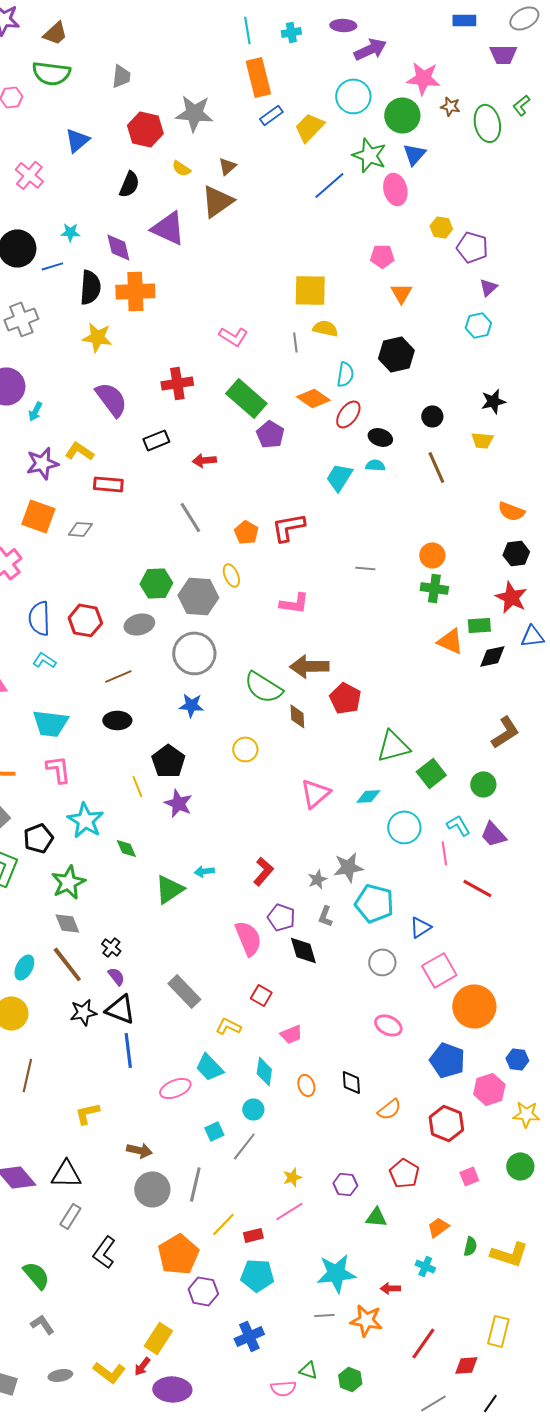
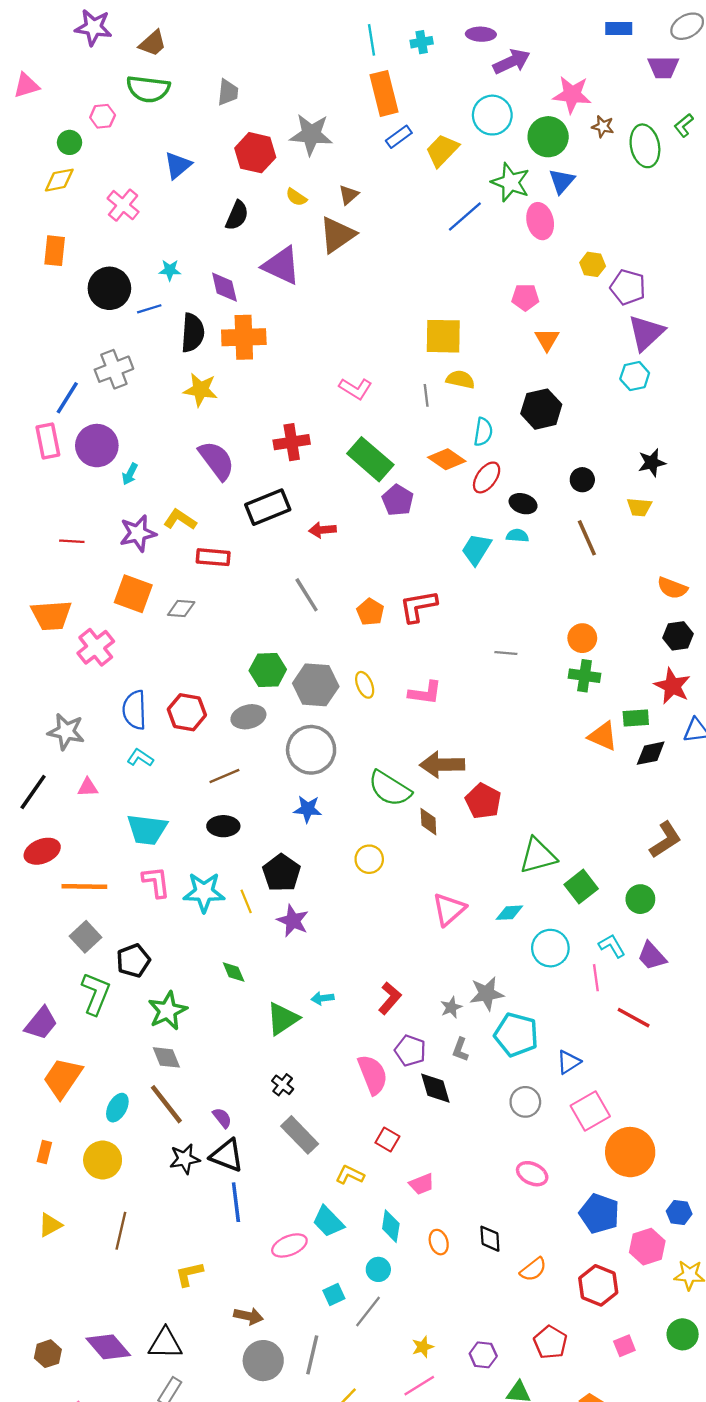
purple triangle: (488, 287) -> (646, 333), size x1.8
black rectangle: (156, 440) -> (268, 507), size x1.5
yellow ellipse: (231, 575) -> (365, 685), moved
cyan star: (85, 820) -> (204, 892), moved, turned -30
black cross: (111, 947) -> (283, 1085), moved

